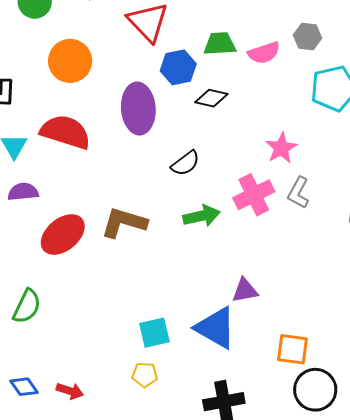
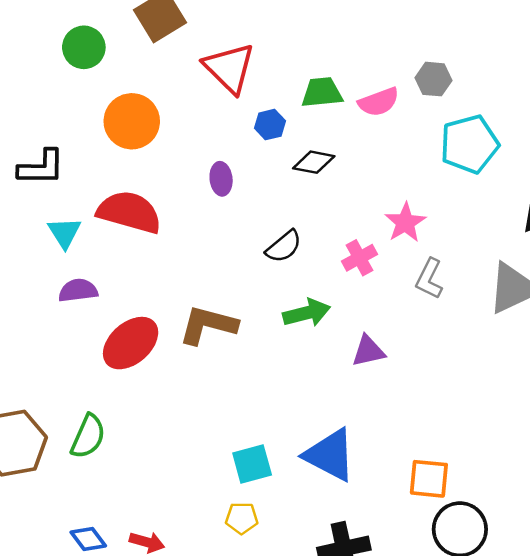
blue hexagon: (178, 67) -> (270, 125), size x0.7
purple ellipse: (138, 108) -> (221, 179), size x0.5
pink cross: (254, 195) -> (360, 258), moved, size x0.7
purple triangle: (245, 290) -> (368, 351), moved

